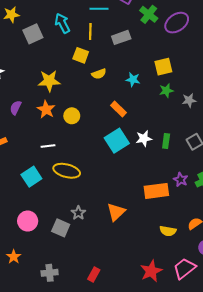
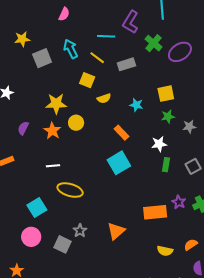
yellow line: (90, 31) -> (97, 58), turned -56
yellow circle: (72, 116) -> (76, 123), moved
white star: (144, 138) -> (159, 144), moved
cyan square: (31, 177) -> (37, 208), moved

